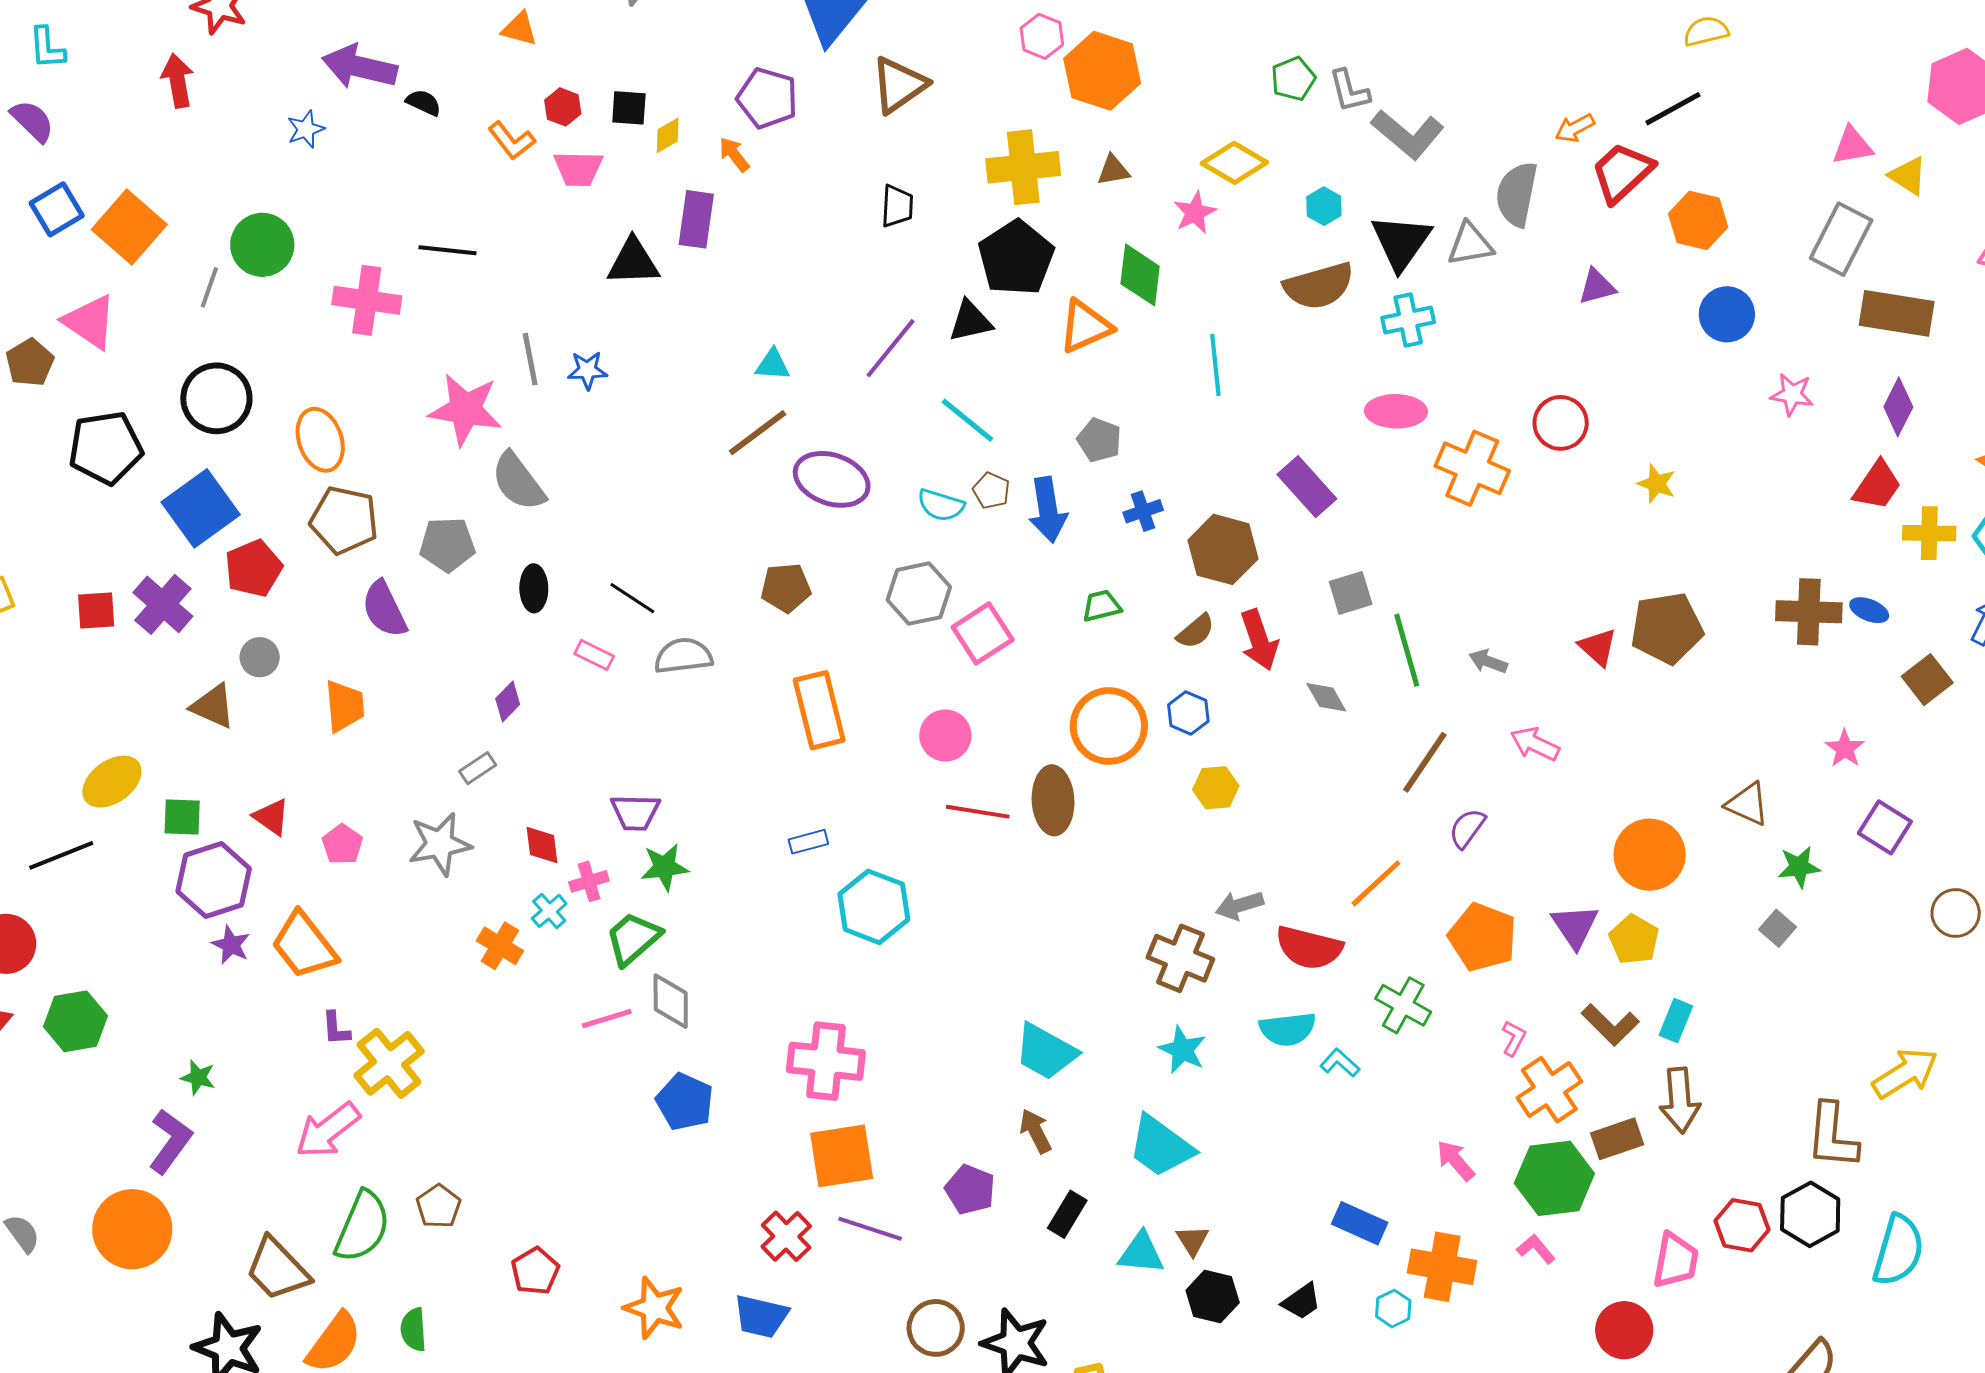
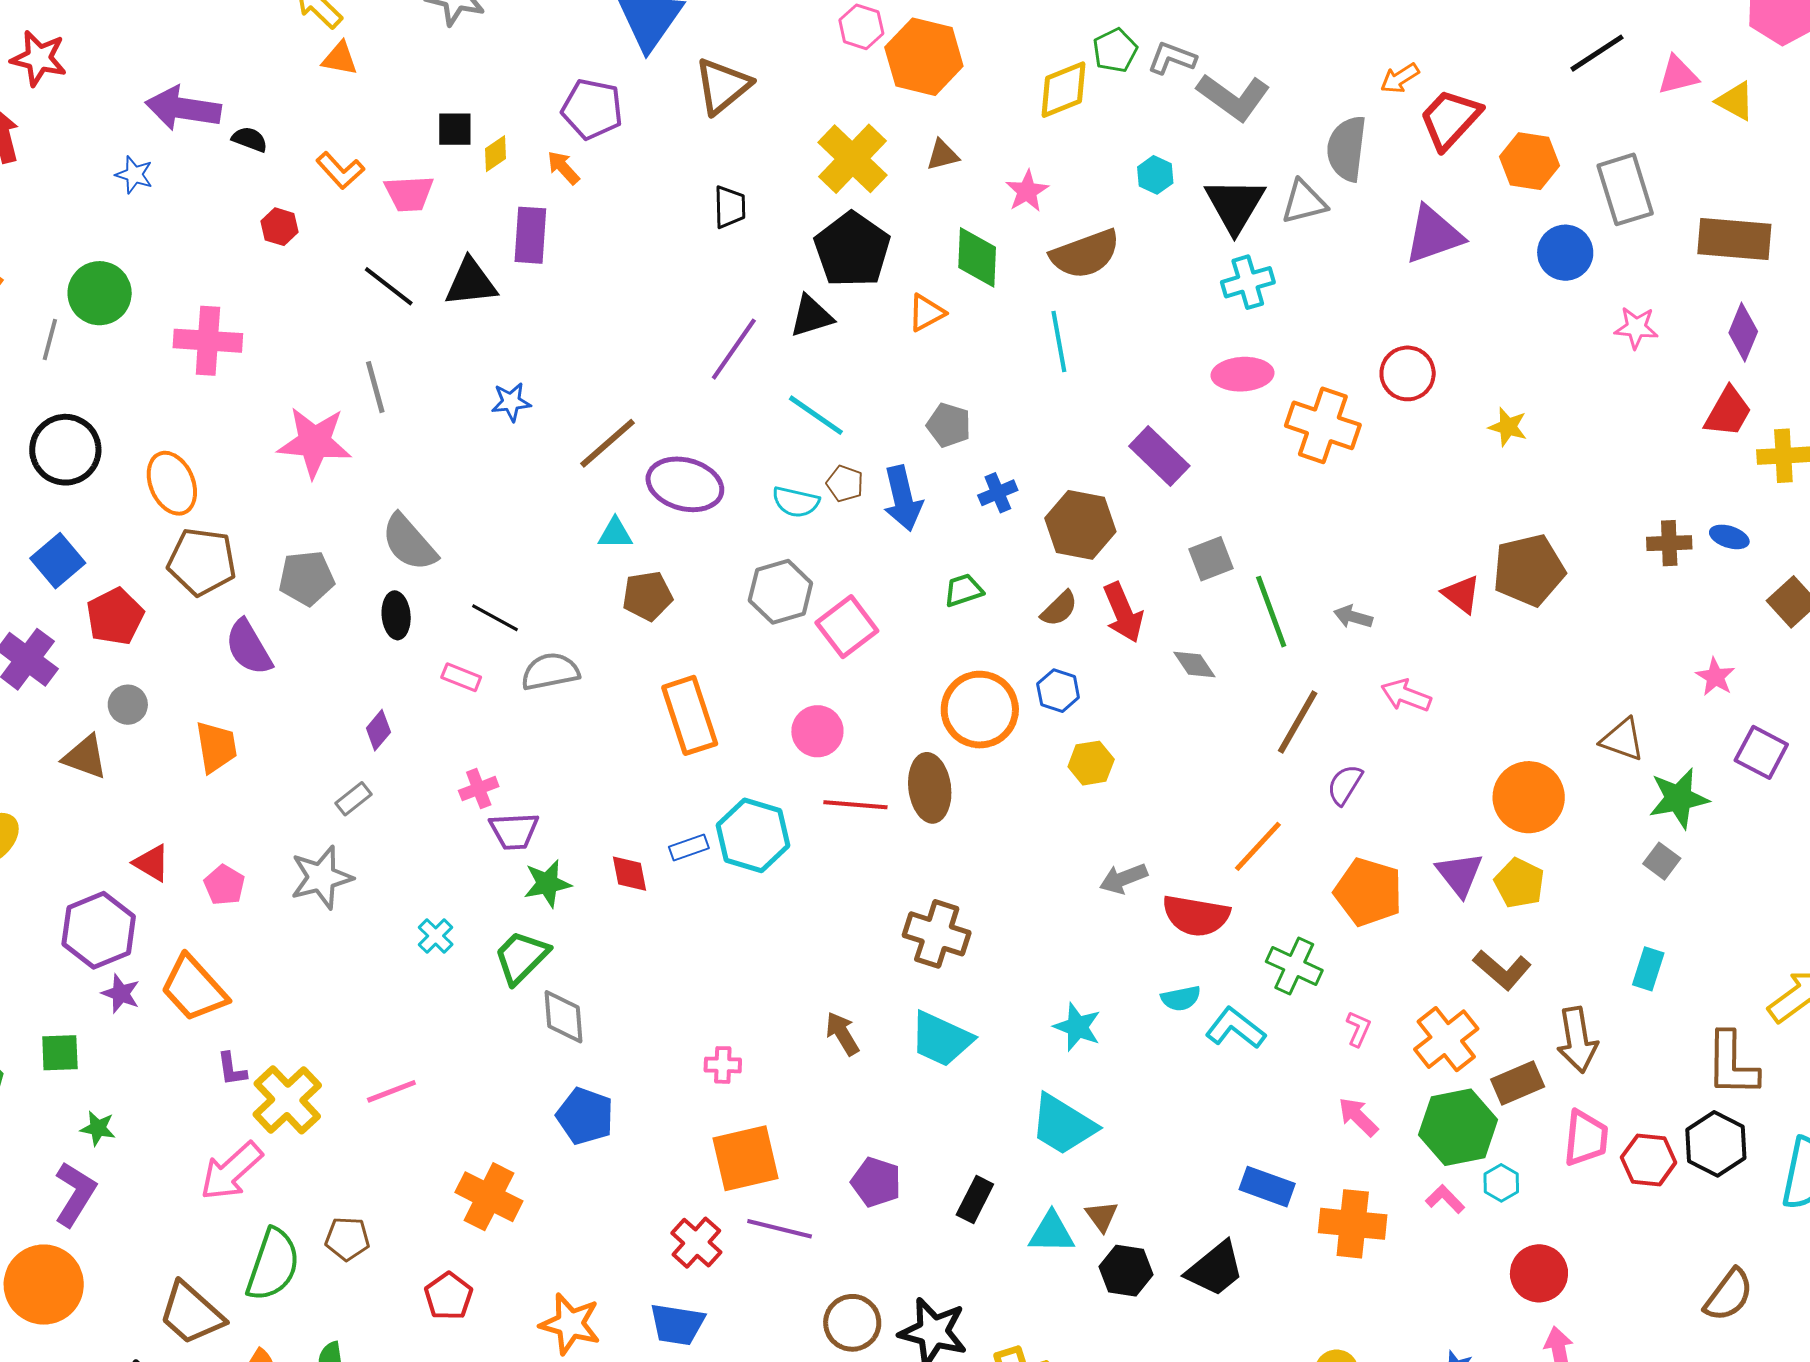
gray L-shape: (1349, 91) -> (1172, 58), turned 129
red hexagon: (563, 107) -> (279, 227), moved
black line: (1673, 109) -> (1597, 53), moved
blue star: (306, 129) -> (134, 175), turned -30
yellow diamond: (1234, 163) -> (1063, 90), moved, turned -48
yellow cross: (1023, 167) -> (852, 159), turned -36
gray rectangle: (1841, 239) -> (1625, 189), moved, turned -40
black line: (448, 250) -> (389, 286), moved, turned 36
brown semicircle: (1319, 286) -> (1085, 254), moved
purple triangle: (1597, 287) -> (1433, 235), size x1.6
orange triangle: (1085, 326) -> (926, 313), size x0.7
cyan triangle: (773, 365) -> (615, 533), moved
blue star: (587, 370) -> (511, 402), moved
gray semicircle: (518, 482) -> (409, 543), moved
blue square: (201, 508) -> (58, 561), size x0.7
brown cross: (1809, 612) -> (1669, 543), size x0.7
green square: (182, 817) -> (60, 1053), moved
red diamond: (542, 845) -> (629, 874), moved
green star: (1799, 867) -> (1679, 798), size x1.4
pink cross: (589, 881) -> (479, 789), moved
cyan hexagon: (874, 907) -> (753, 835), moved
orange cross: (500, 946) -> (489, 1197), moved, size x1.4
brown cross: (1180, 958) -> (937, 934), moved
pink line: (607, 1019) -> (391, 1091), moved
cyan rectangle: (1676, 1021) -> (1648, 969), moved
cyan semicircle: (1288, 1029) -> (1181, 998), size x0.7
pink L-shape: (1514, 1038) -> (1358, 1029), moved
pink cross: (826, 1061) -> (723, 1065), size x0.5
cyan L-shape: (1340, 1063) -> (1235, 1028), size x1.5
brown arrow: (1036, 1131) -> (842, 1034), moved
brown pentagon: (438, 1206) -> (347, 1239), turned -30
pink trapezoid: (1676, 1260) -> (1586, 1138), moved
black trapezoid: (1301, 1301) -> (1215, 1269), size x1.5
cyan hexagon: (1393, 1309) -> (1501, 1183), moved

